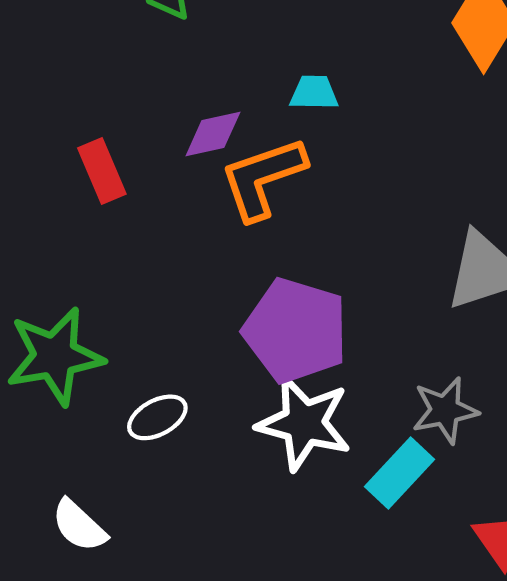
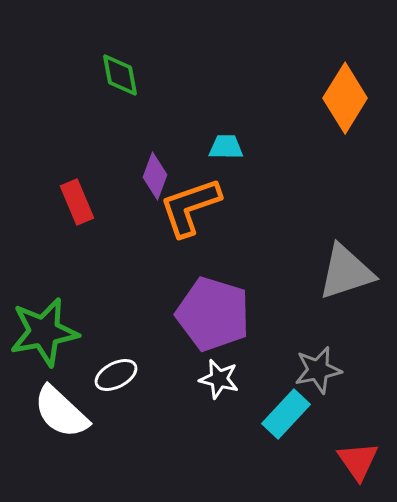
purple diamond: (213, 134) -> (155, 176), turned -57
white star: (304, 423) -> (219, 379), size x0.6
white semicircle: (79, 526) -> (61, 412), moved, size x1.4

